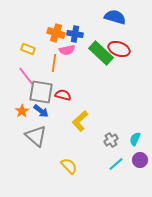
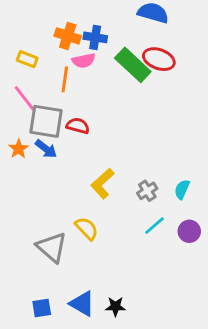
yellow L-shape: (80, 121) -> (102, 184), moved
gray triangle: (36, 136) -> (52, 247), moved
purple circle: (140, 160) -> (189, 231), moved

